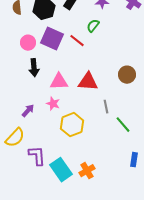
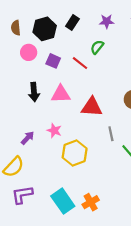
purple square: (52, 39) -> (53, 61), size x0.6
pink circle: (28, 43) -> (29, 52), moved
pink triangle: (59, 82) -> (61, 94), moved
purple L-shape: (37, 156) -> (22, 195), moved, turned -95

